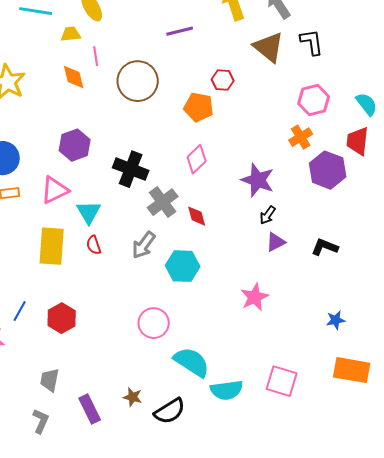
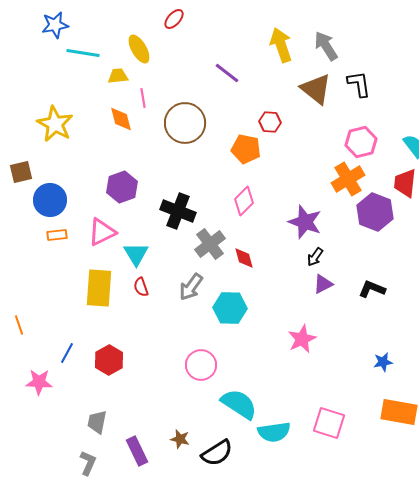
purple line: (180, 31) -> (227, 73), turned 52
orange cross: (301, 137) -> (348, 179), size x1.4

